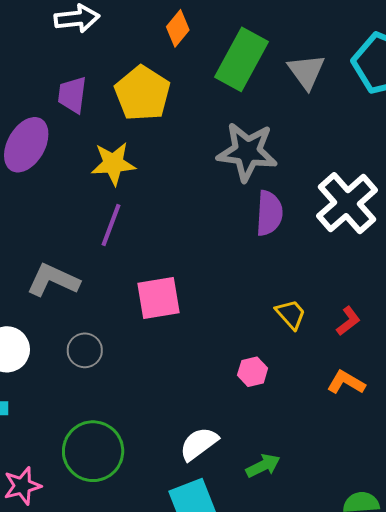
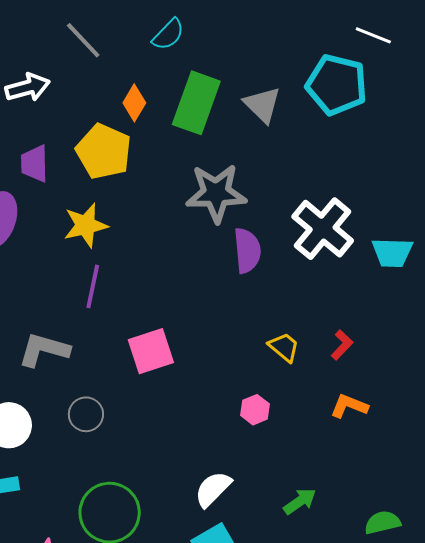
orange diamond: (178, 28) -> (134, 103), moved
green arrow: (263, 466) -> (300, 501), moved

